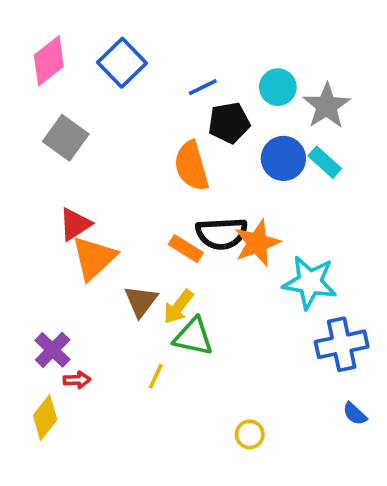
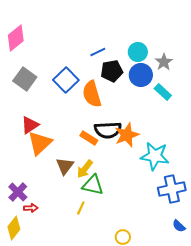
blue square: (122, 63) -> (66, 80), moved
gray star: (327, 106) -> (164, 62), size x0.7
blue circle: (283, 158) -> (141, 75), moved
yellow line: (156, 376) -> (81, 208), moved

